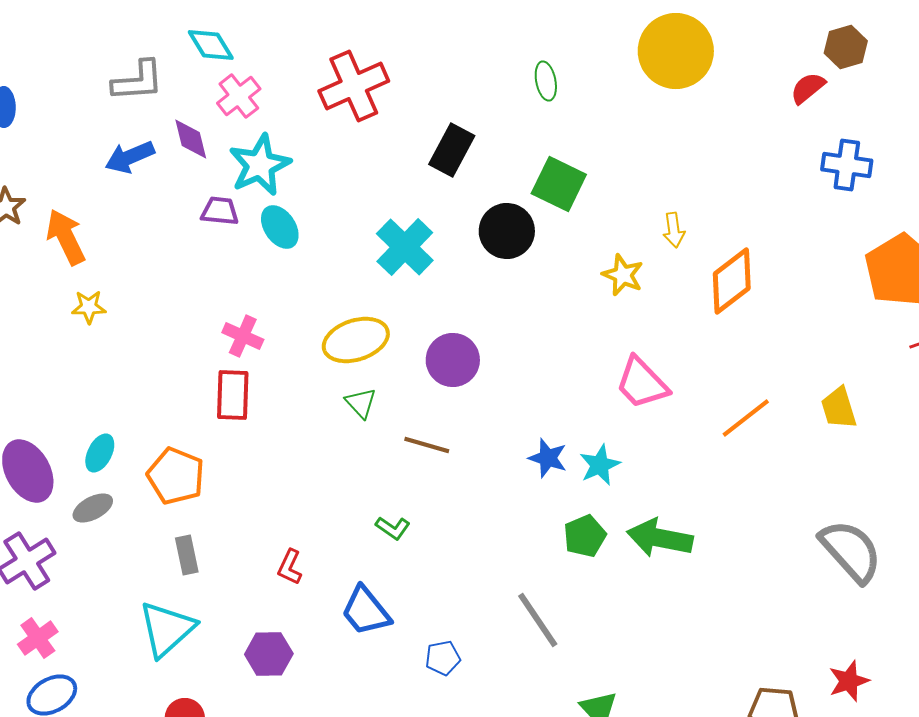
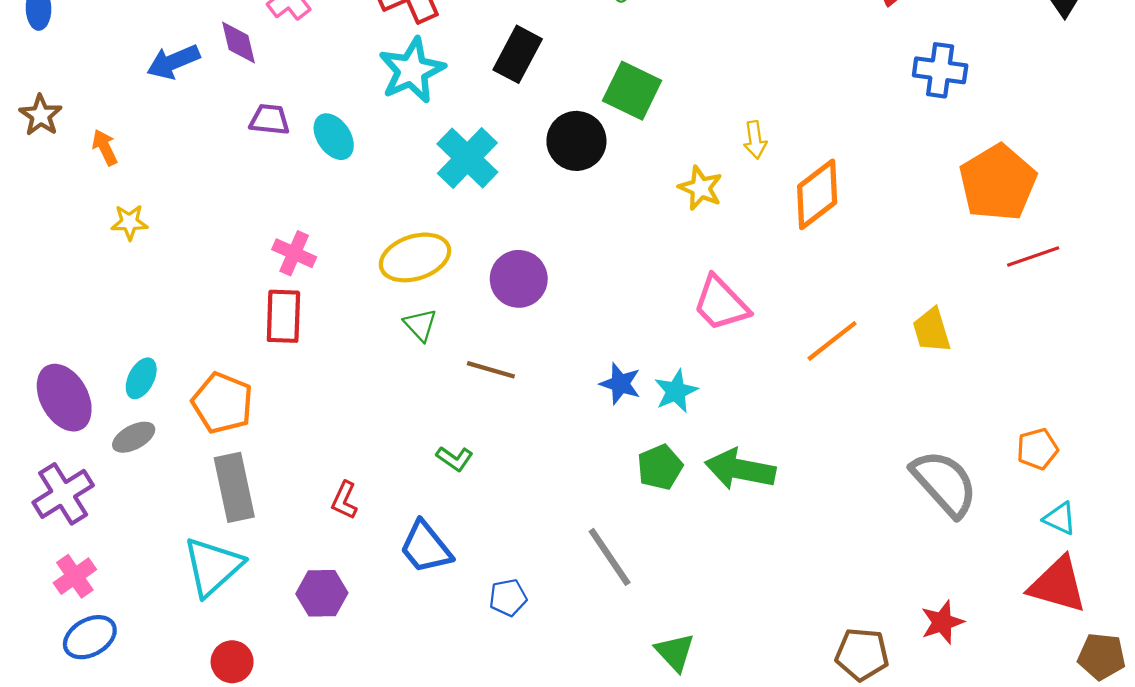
cyan star: (260, 165) -> (412, 70), moved
orange arrow: (66, 237) -> (105, 147), size x0.6
gray rectangle: (187, 555) -> (234, 487), size x1.6

